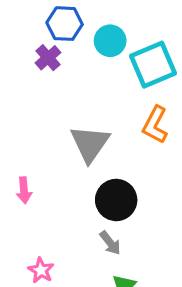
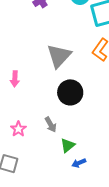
gray arrow: (110, 243) -> (51, 125), moved

